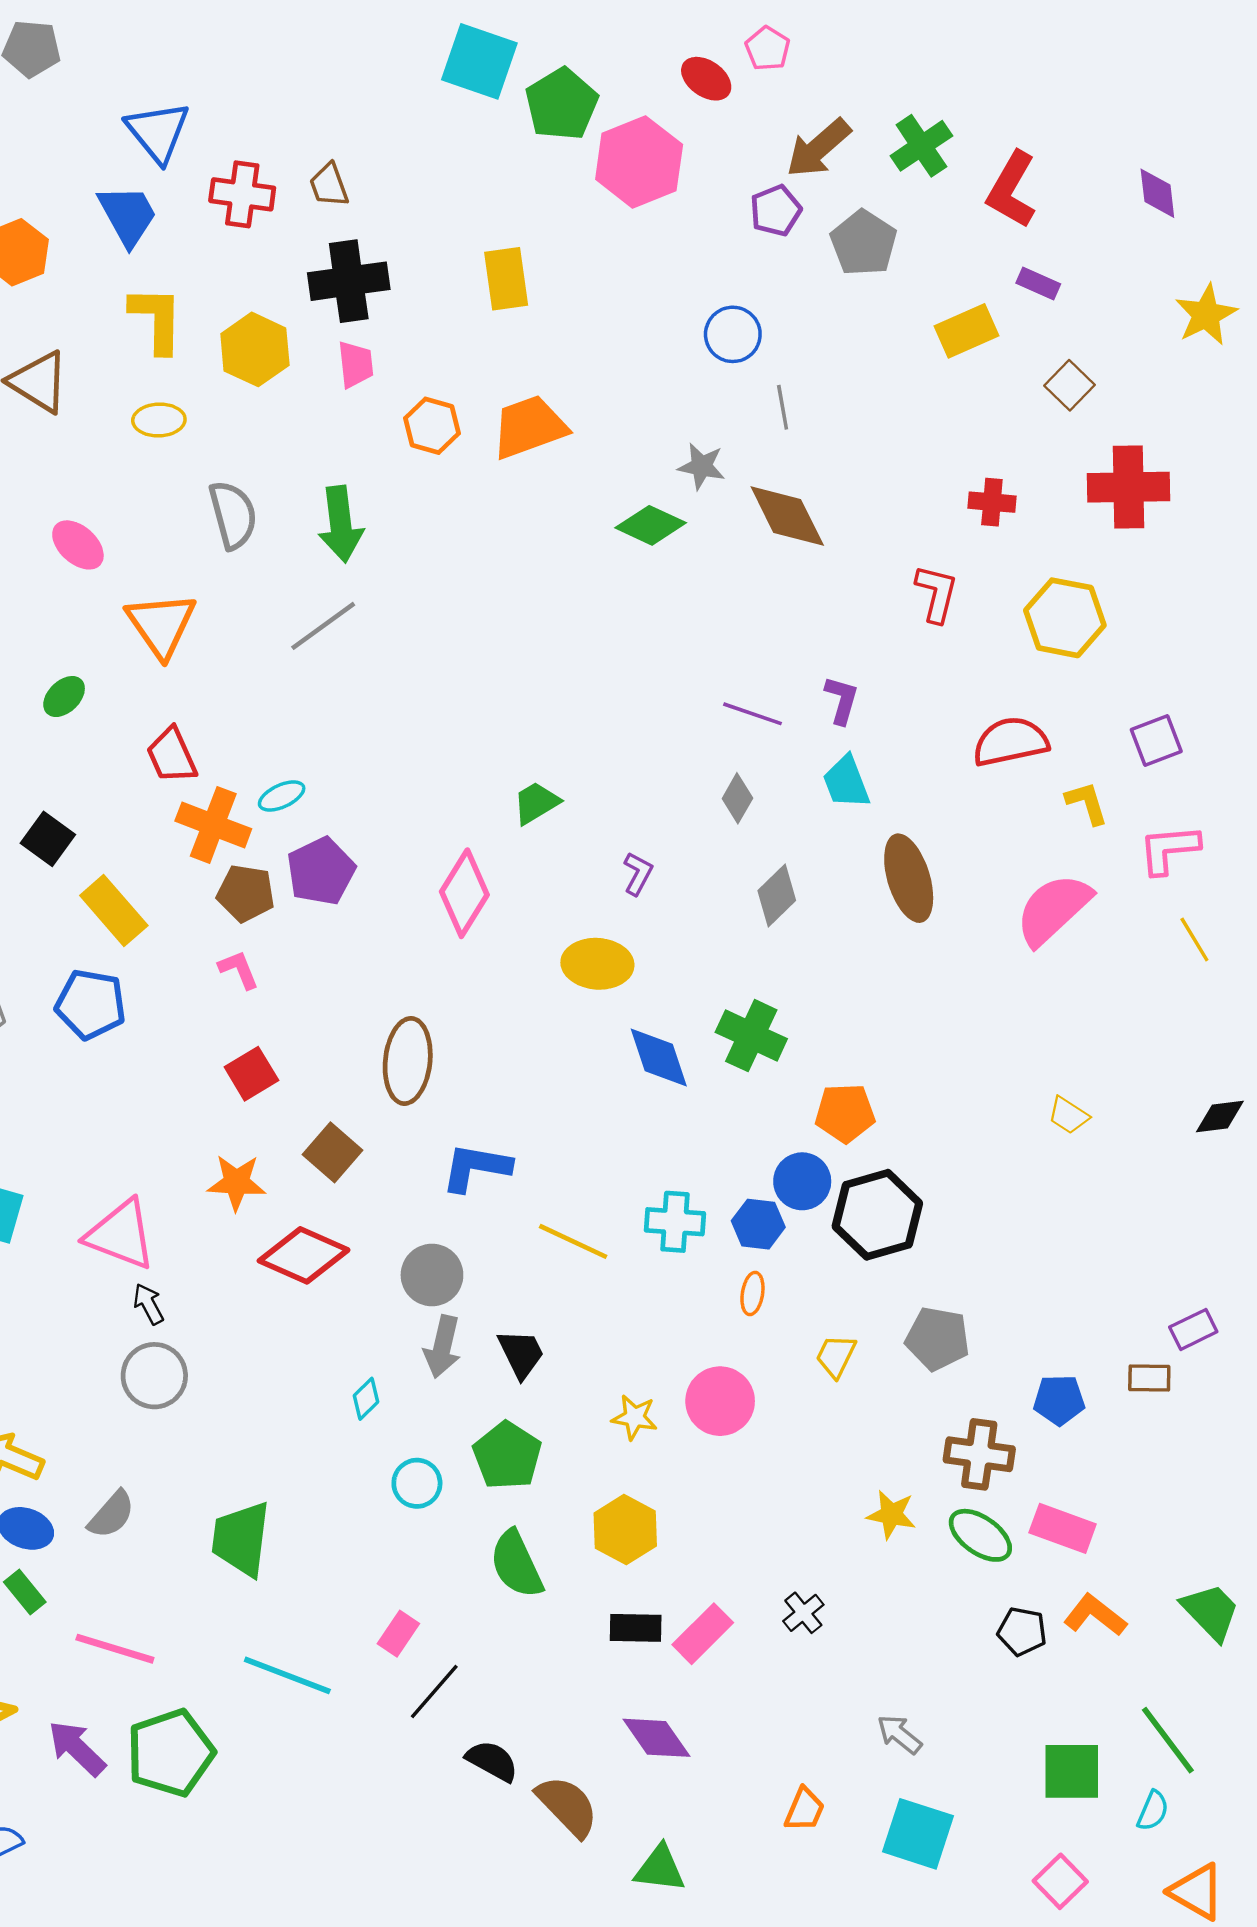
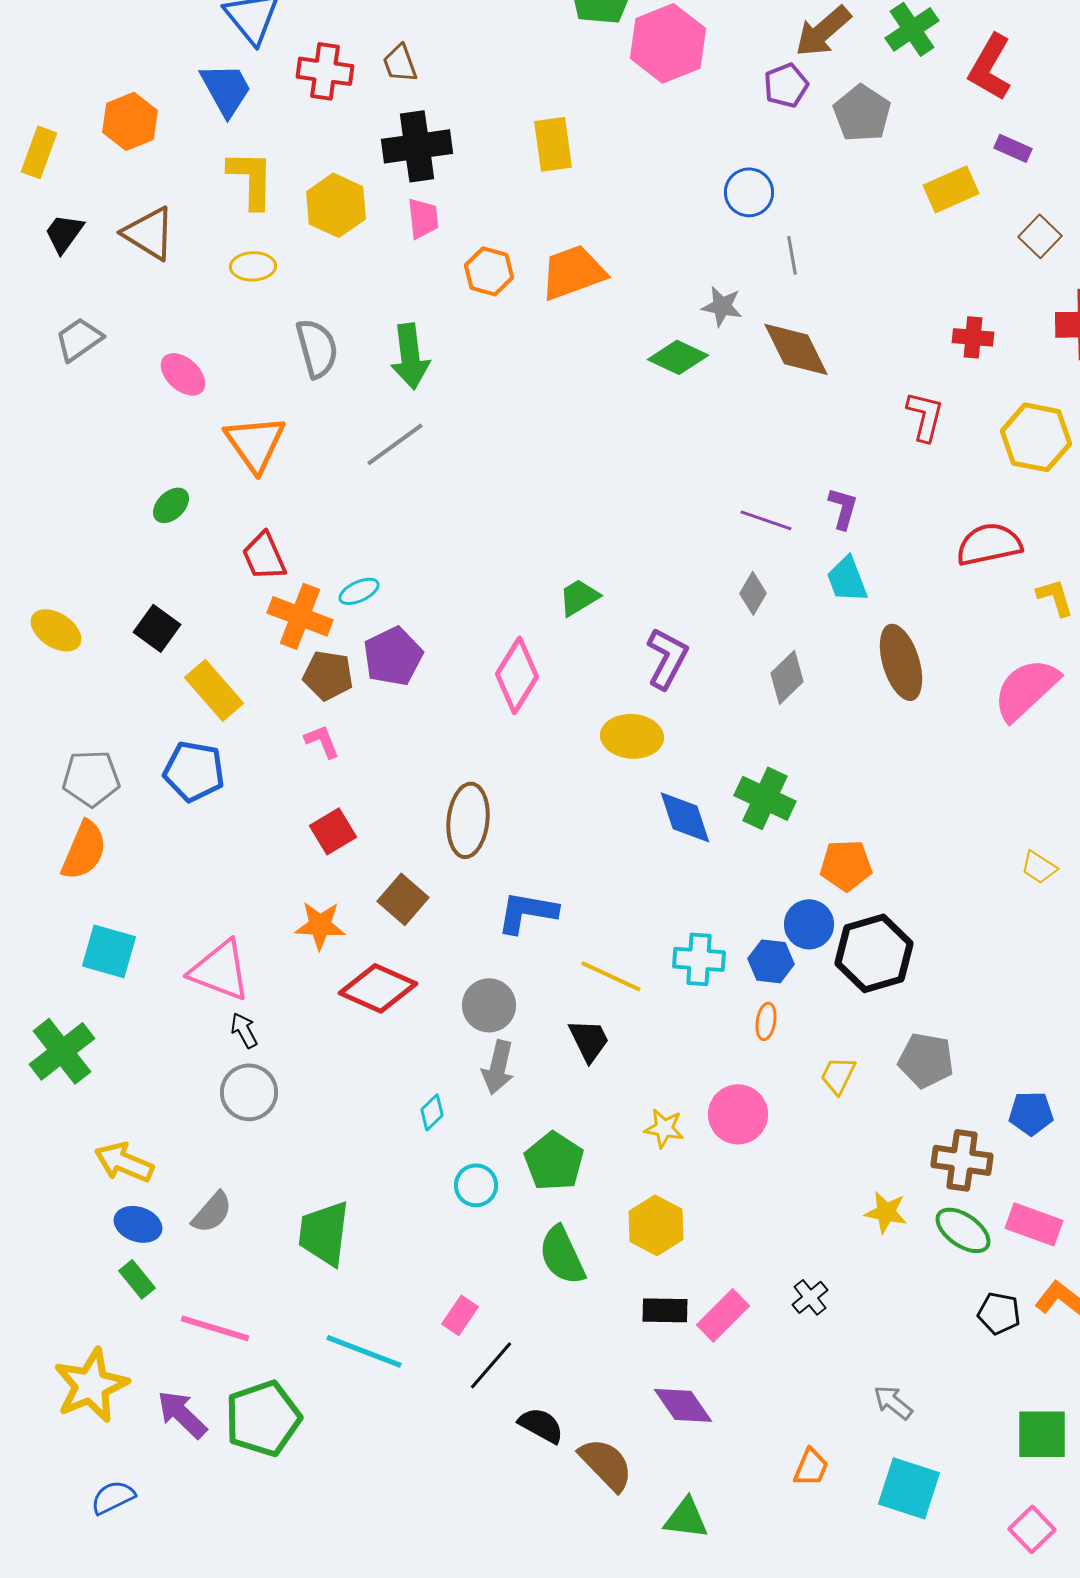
purple L-shape: (638, 874) -> (667, 658), size x1.6
black trapezoid: (521, 1354) -> (589, 1040), moved

